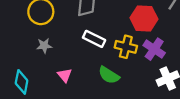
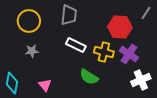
pink triangle: (65, 75) -> (45, 85), moved

